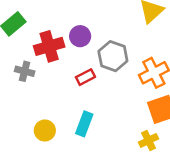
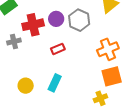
gray hexagon: (113, 56) -> (79, 20), moved
gray cross: (25, 71) -> (14, 42), turned -32

